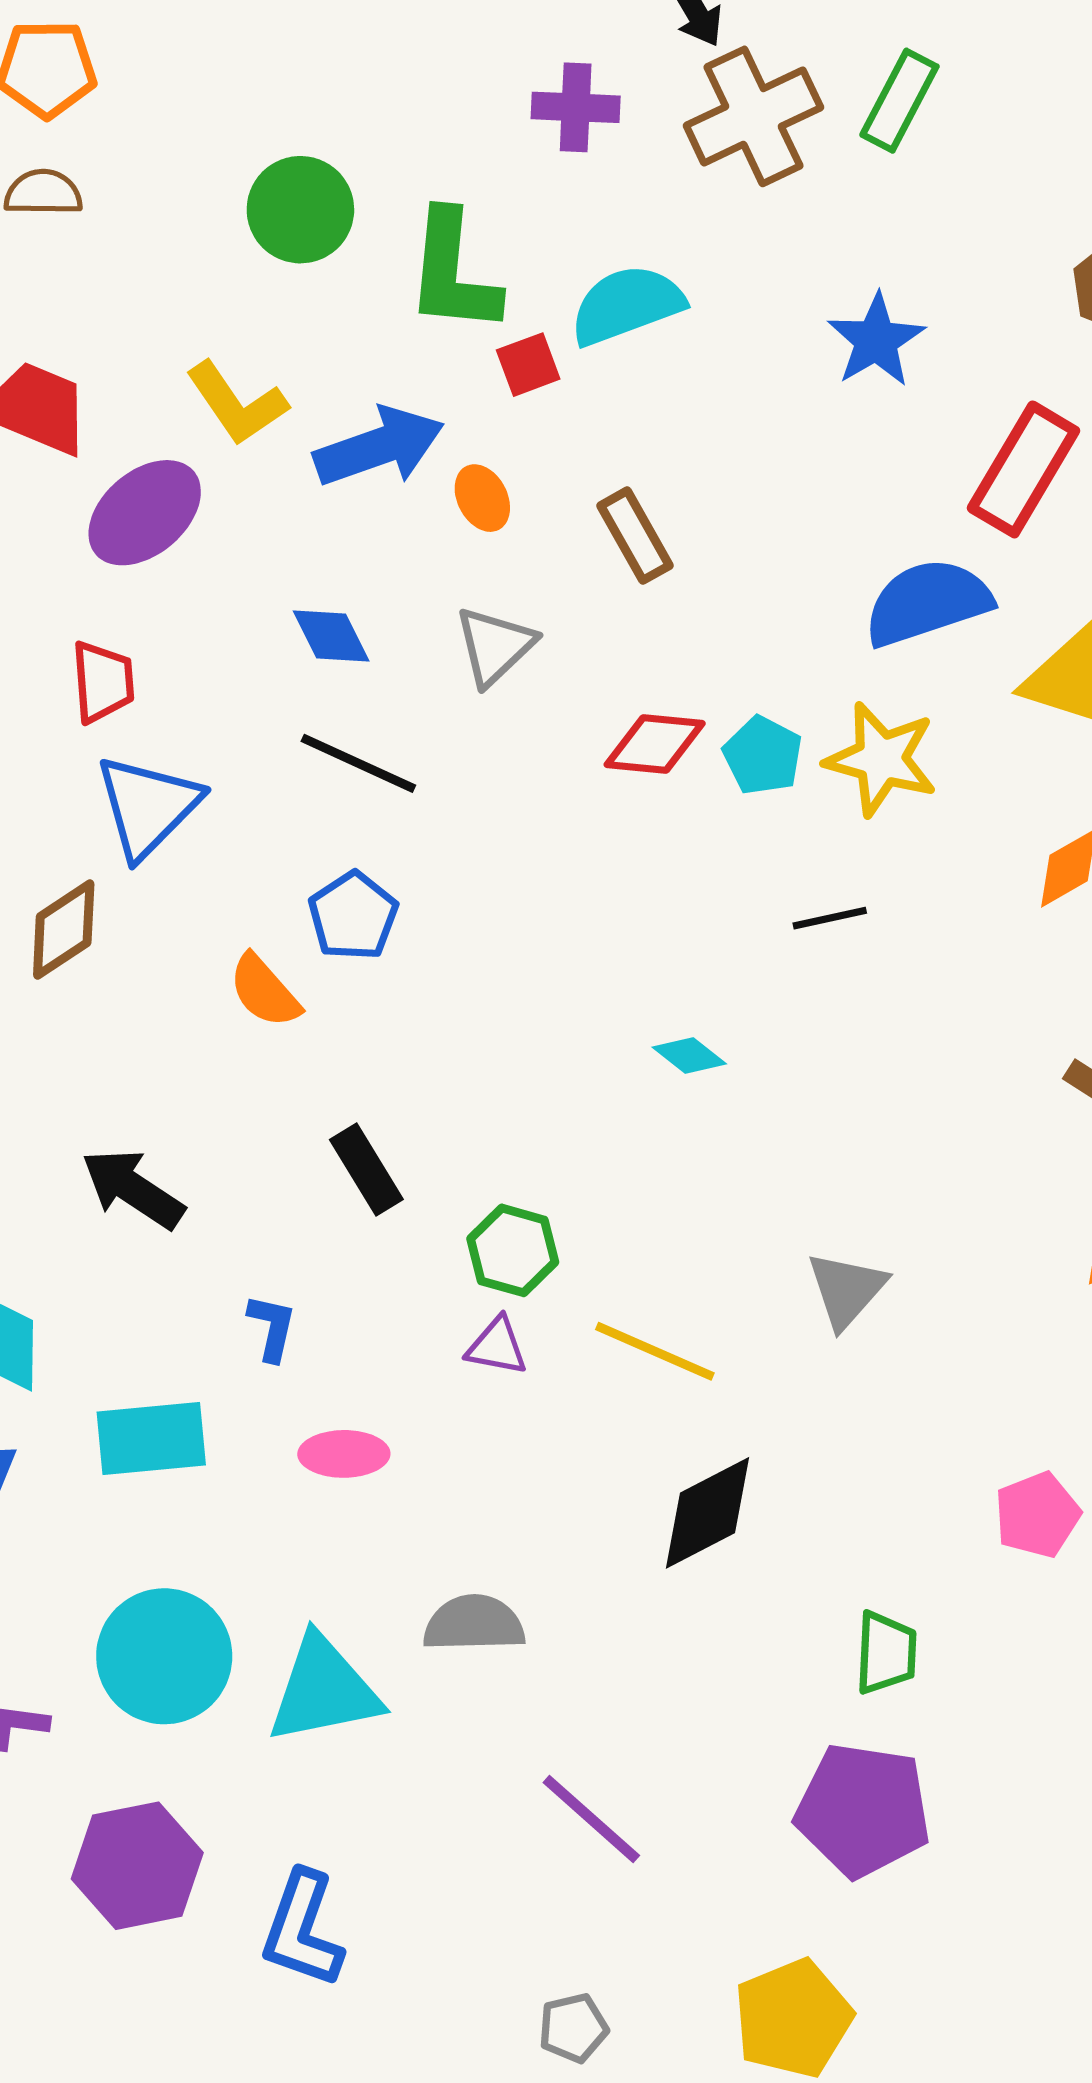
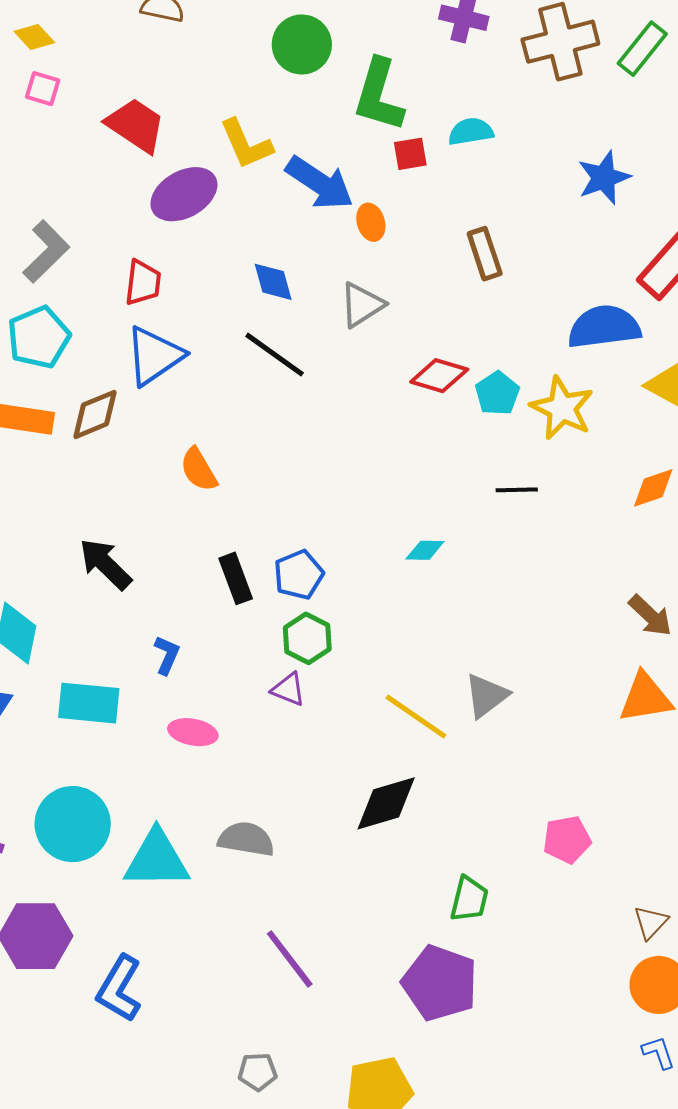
cyan semicircle: (627, 305) -> (471, 132), size x0.7
blue arrow: (379, 447) -> (320, 183), turned 42
brown rectangle: (635, 536) -> (485, 254), moved
blue pentagon: (353, 916) -> (299, 575), moved
cyan diamond: (689, 1055) -> (425, 550), turned -48
yellow line: (655, 1351) -> (416, 716), moved

